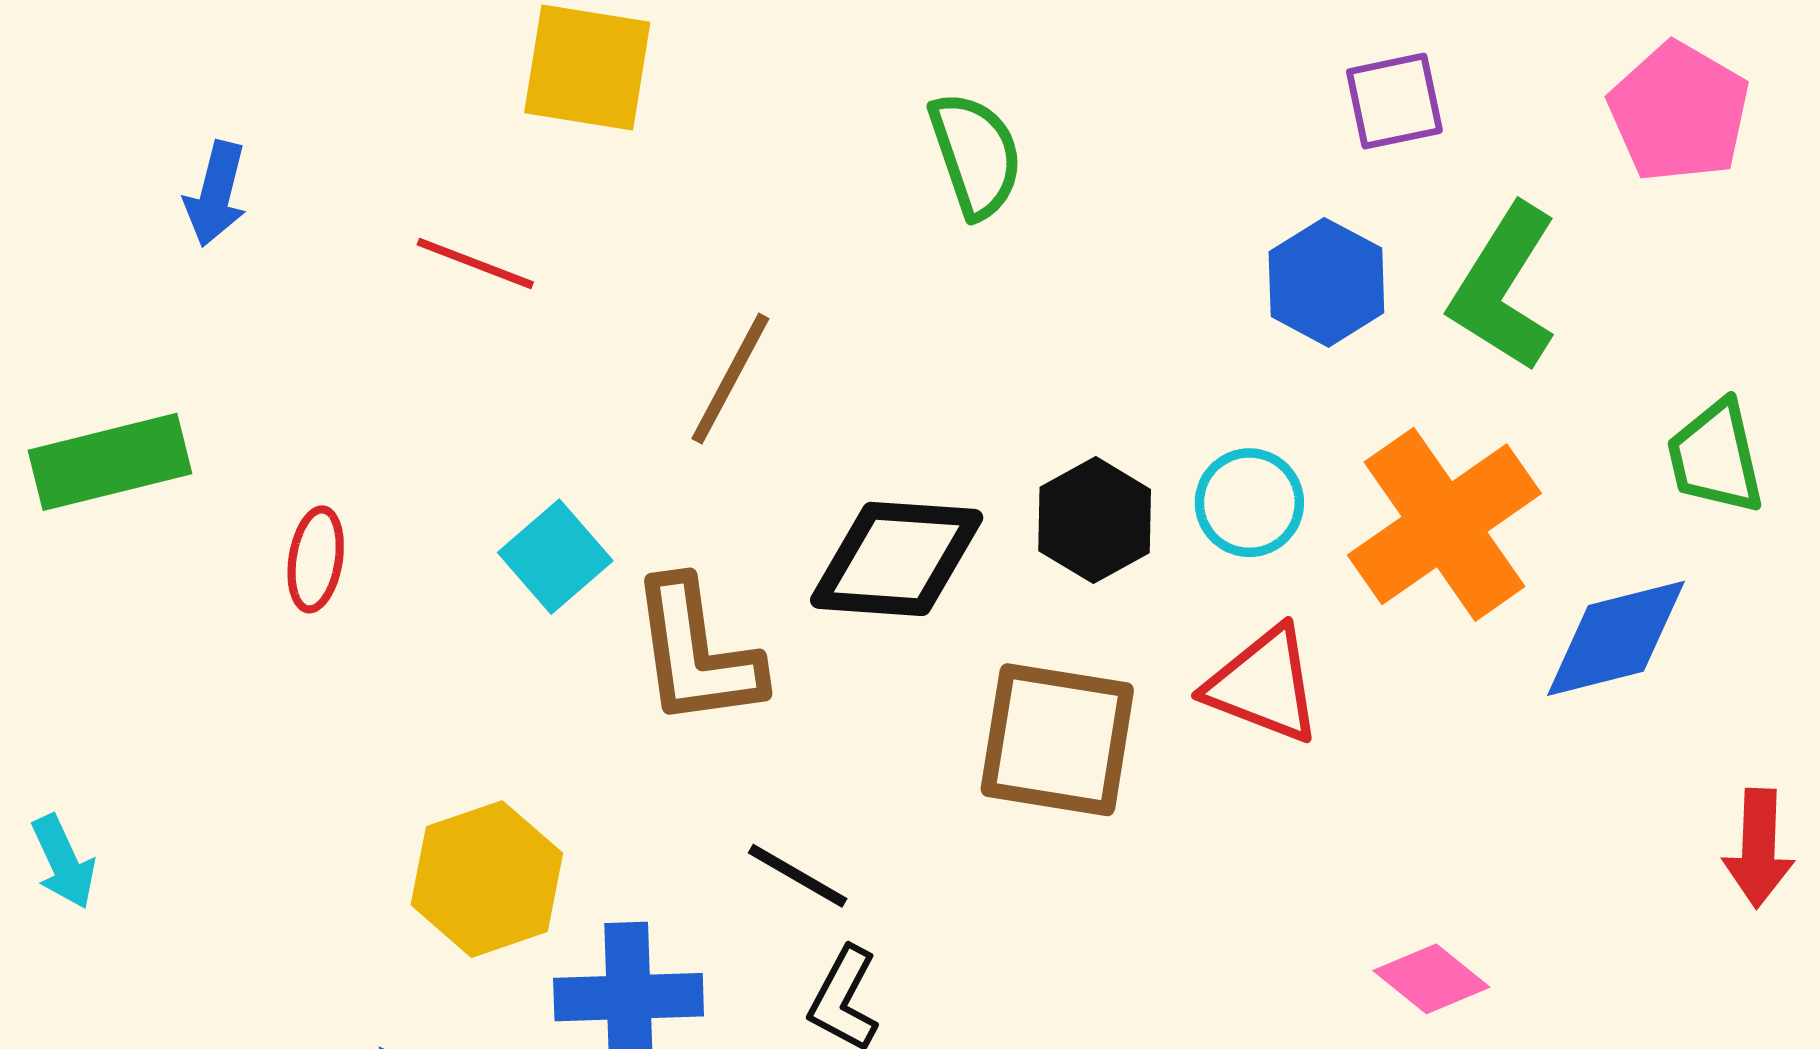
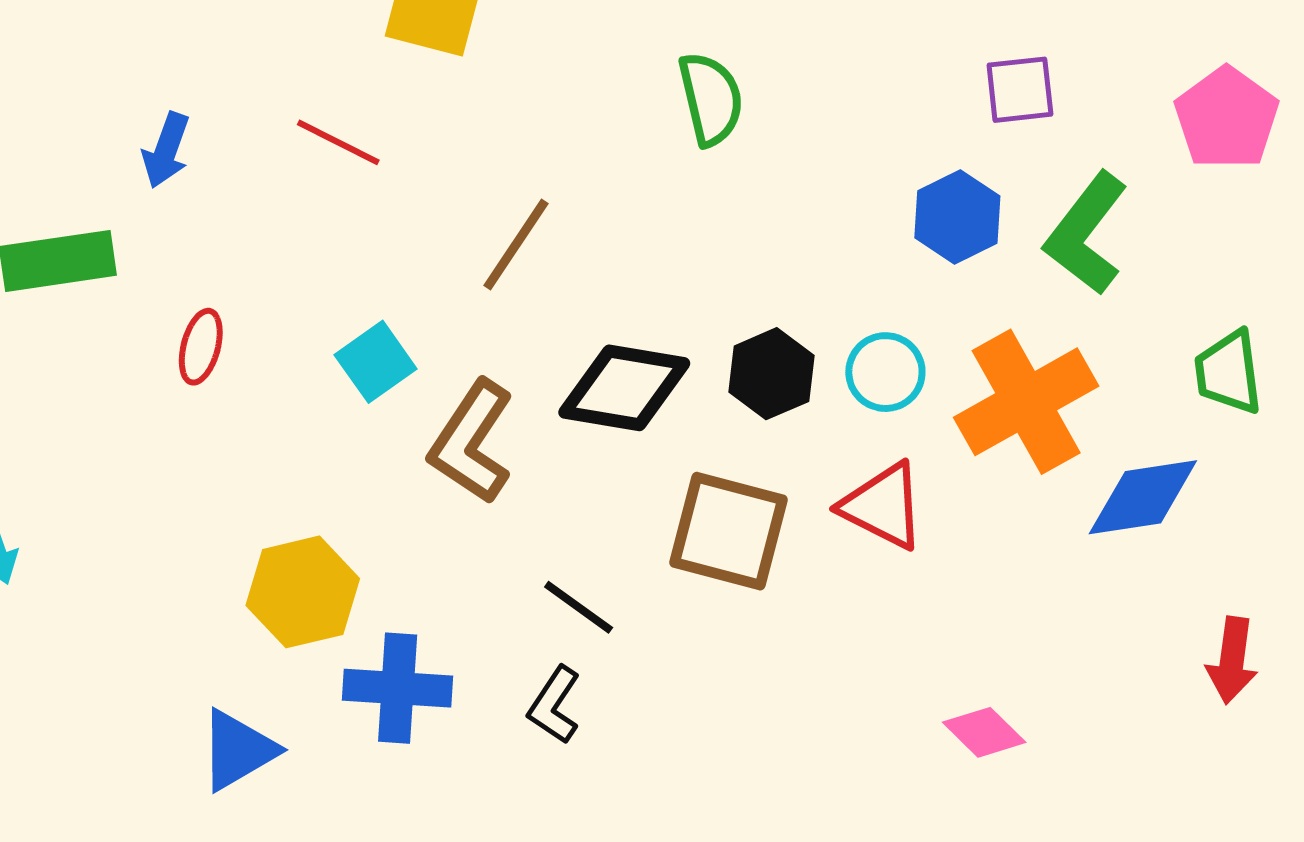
blue arrow: (216, 194) -> (166, 150), moved
brown L-shape: (696, 653) -> (472, 442), turned 36
black line: (798, 876) -> (579, 607), moved

